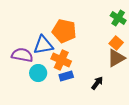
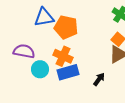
blue triangle: (43, 45) -> (44, 17), moved
blue rectangle: (66, 76) -> (68, 72), size x1.5

